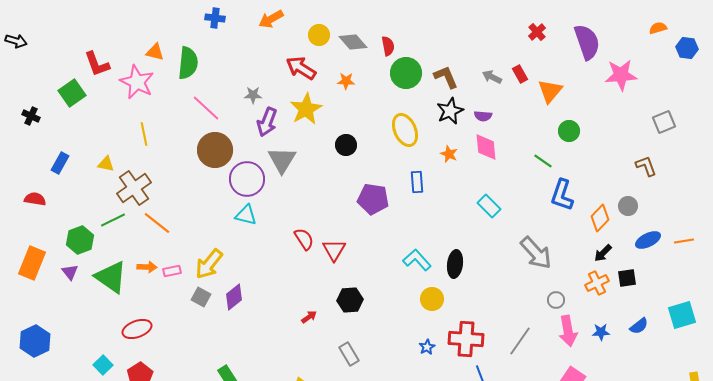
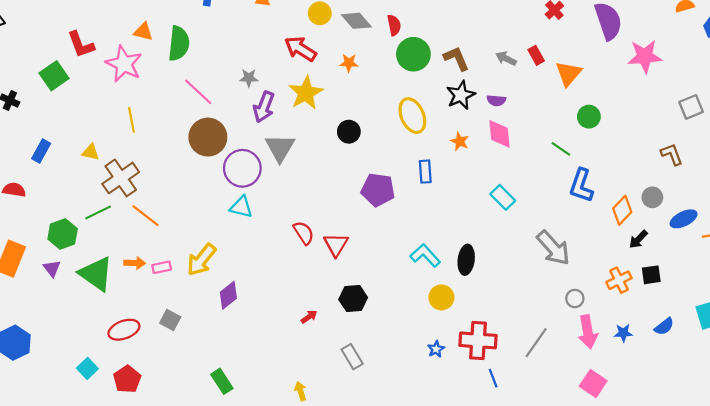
blue ellipse: (648, 240) -> (684, 219), moved
black arrow: (603, 253) -> (638, 239), moved
gray square: (201, 297) -> (170, 320), moved

